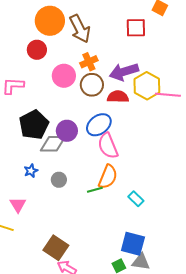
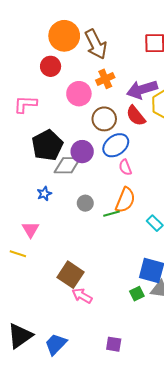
brown circle: (92, 85) -> (104, 119), moved
red semicircle: (118, 97) -> (136, 116), turned -130
pink semicircle: (108, 146) -> (125, 167), size x0.6
gray circle: (59, 180) -> (85, 203), moved

